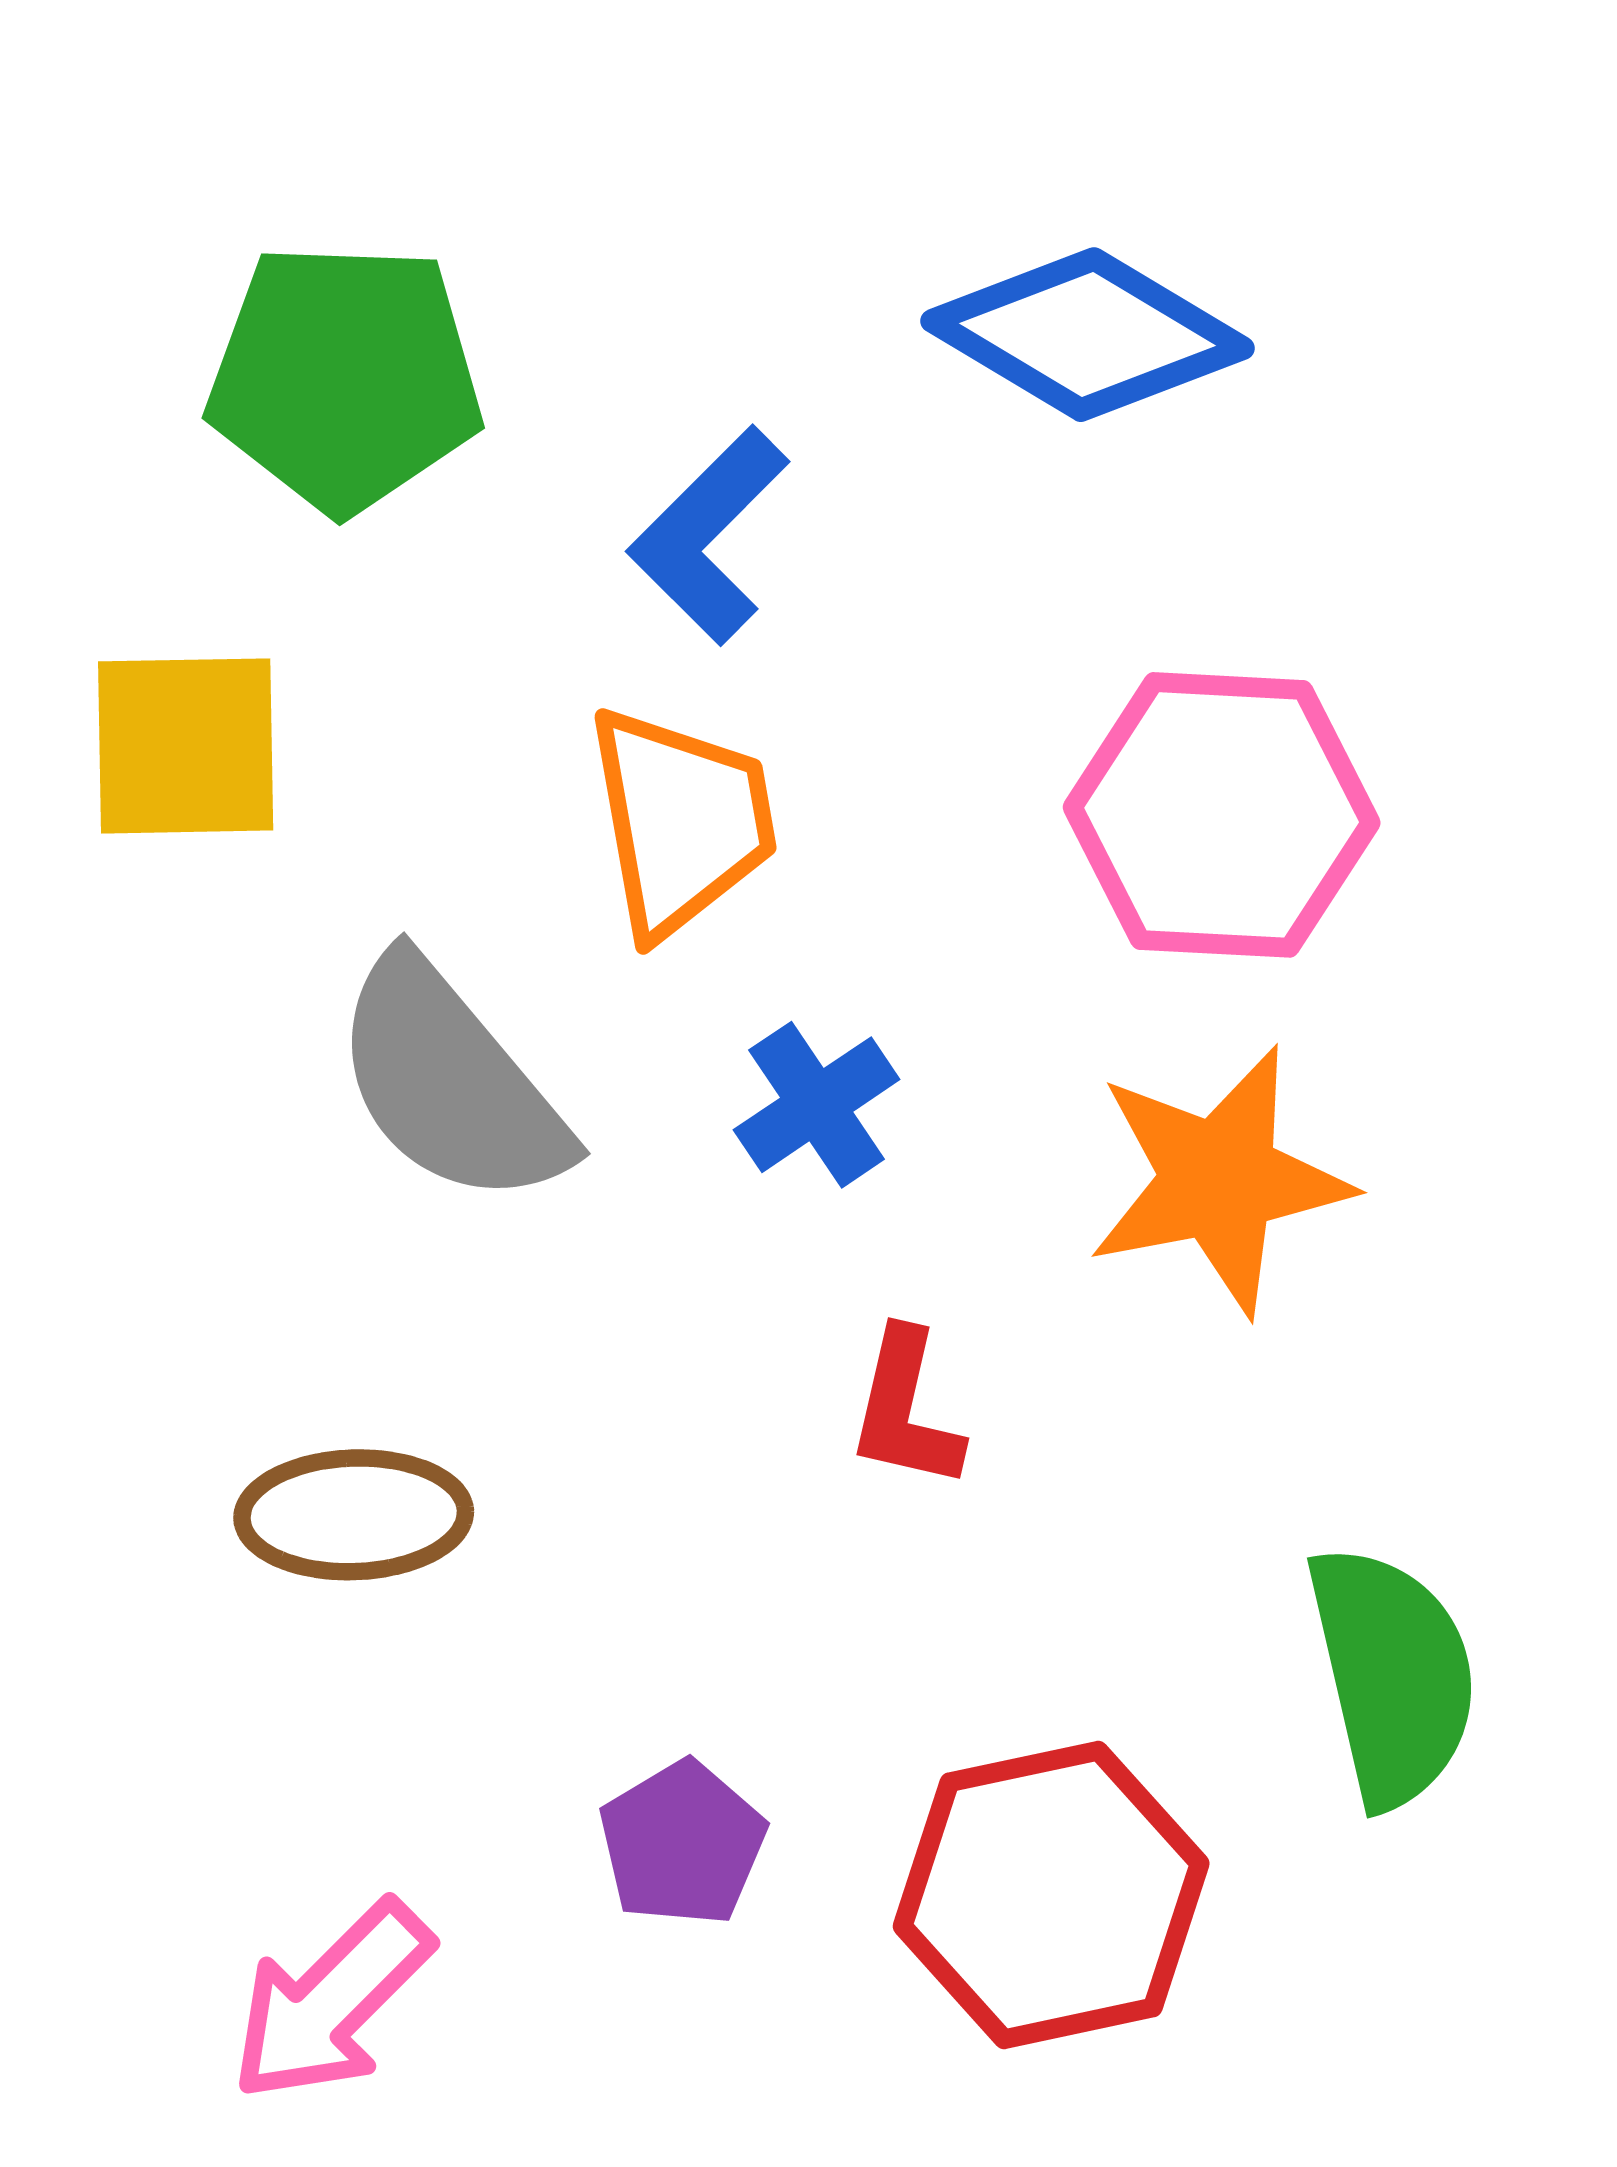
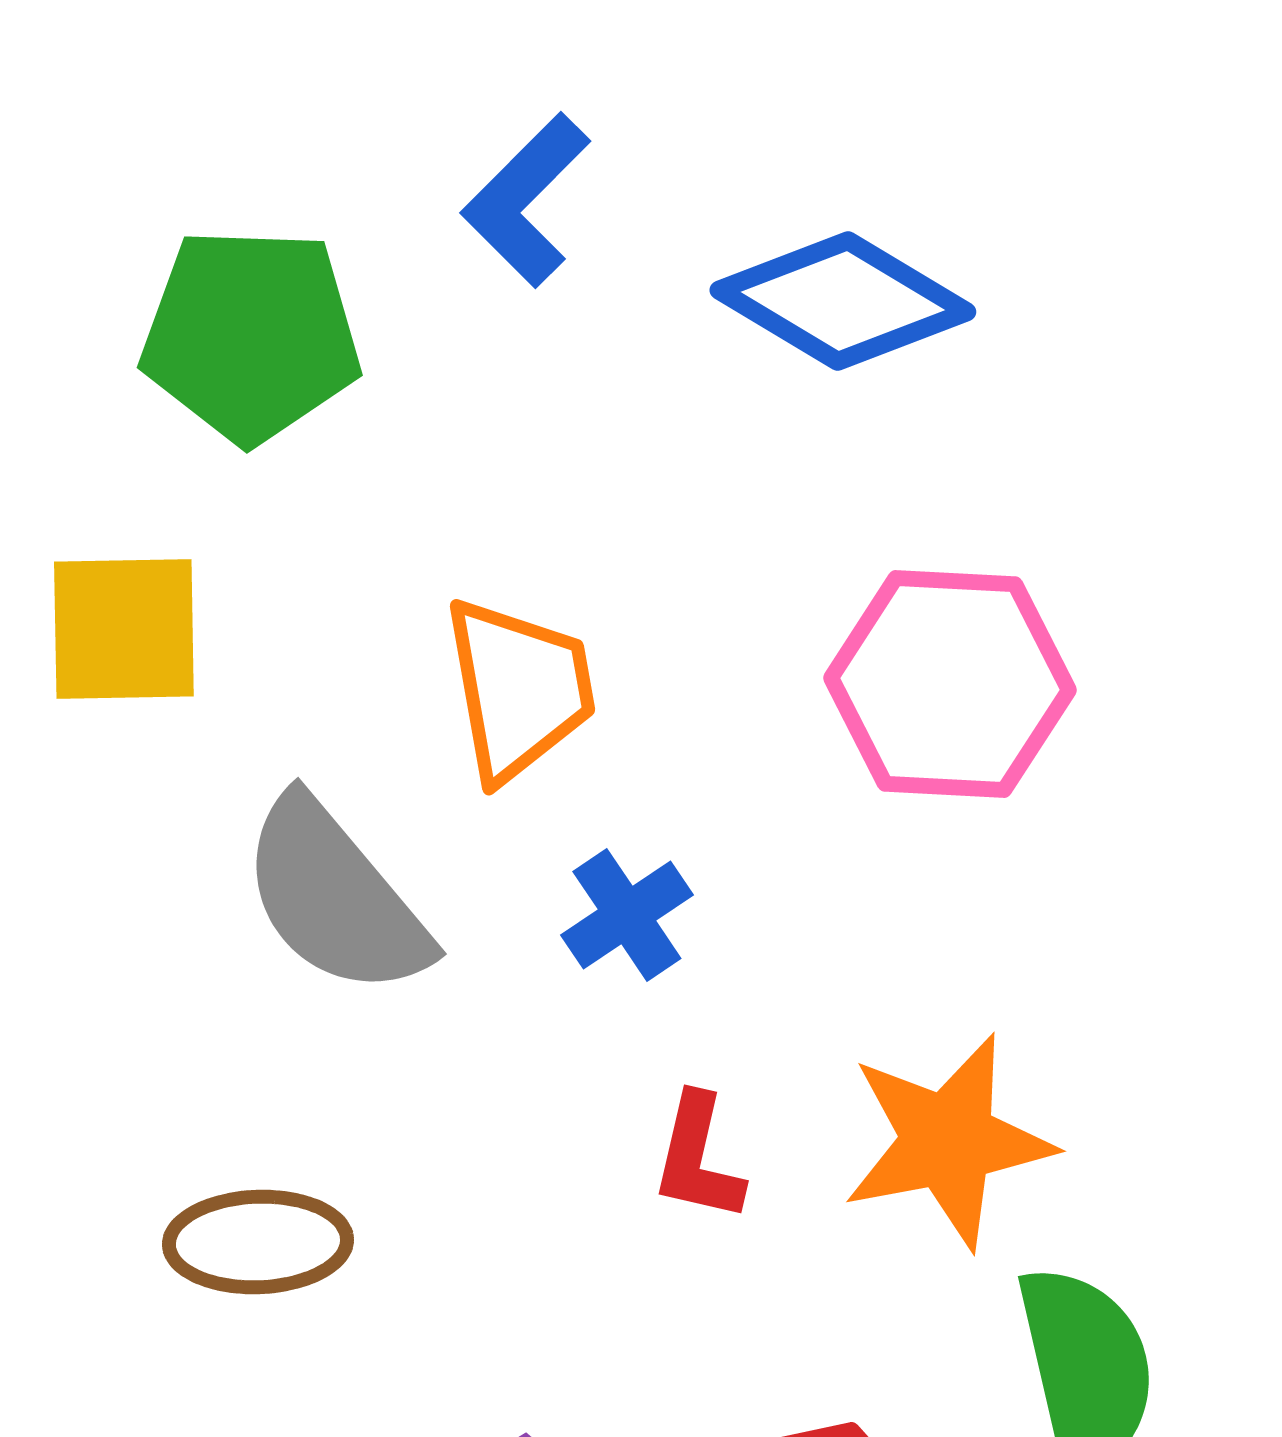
blue L-shape: (709, 535) -> (526, 200), moved
orange star: (1219, 1180) -> (948, 1141), moved

